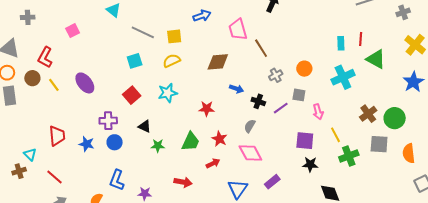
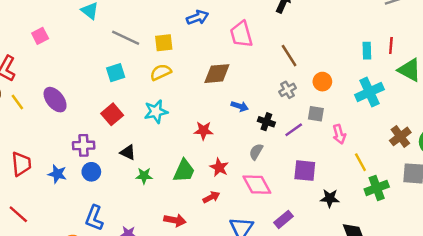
brown line: (261, 48) -> (289, 56), moved
purple square: (305, 141) -> (305, 171), moved

